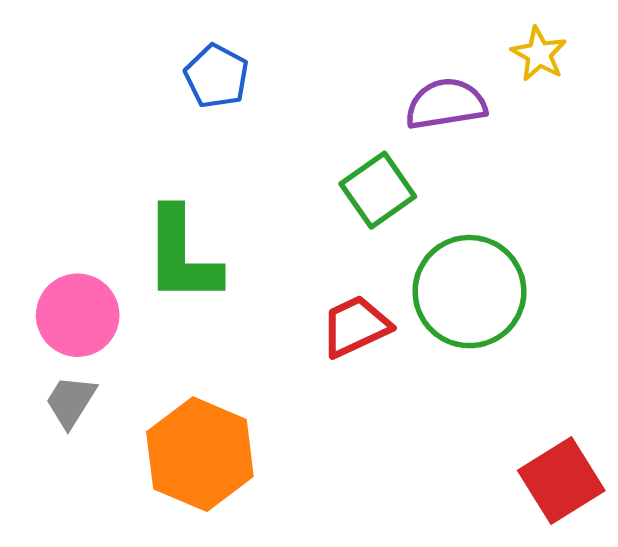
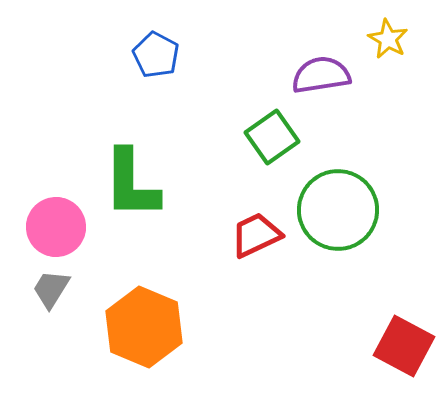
red square: (561, 481) -> (404, 346), turned -30

